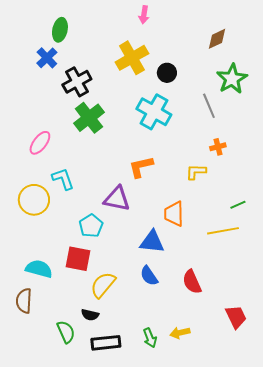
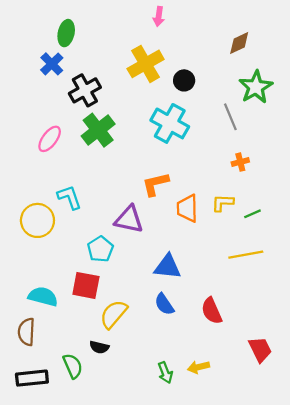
pink ellipse: (40, 143) -> (50, 139), moved
yellow L-shape: (196, 172) -> (223, 203), moved
green line: (238, 205) -> (252, 214), moved
orange trapezoid: (174, 214) -> (187, 208), moved
black rectangle: (106, 343) -> (32, 378), moved

